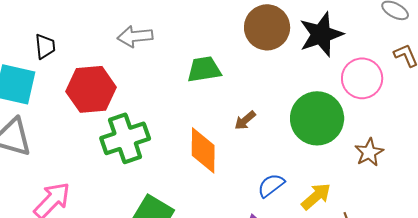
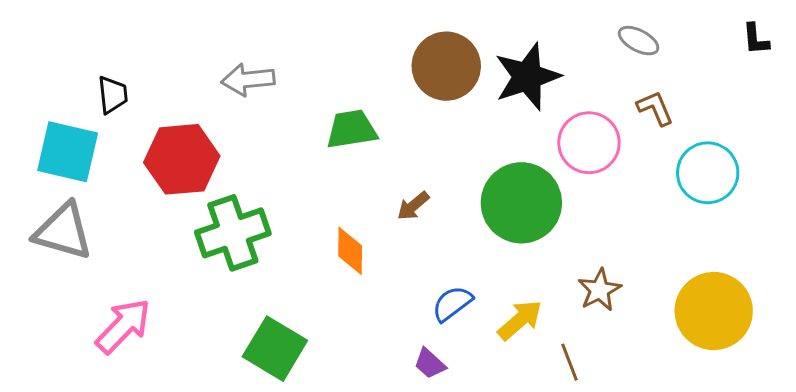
orange diamond: (203, 150) -> (350, 251), size x0.7
brown star: (369, 152) -> (600, 290), moved

